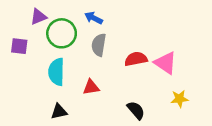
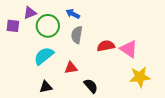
purple square: (19, 46) -> (13, 26), moved
cyan semicircle: (56, 72) -> (44, 56), turned 50
yellow star: (180, 99) -> (140, 77), size x1.5
black semicircle: (136, 110) -> (91, 86), moved

